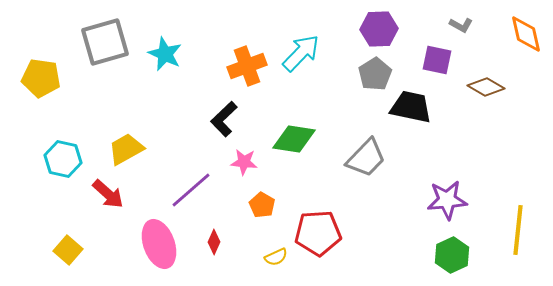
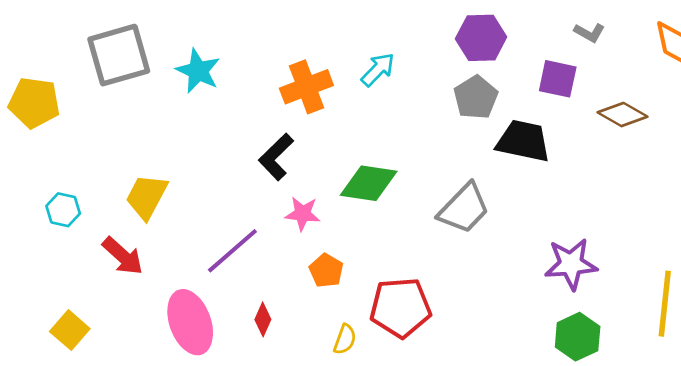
cyan arrow: (301, 53) -> (378, 70), size x0.7
yellow trapezoid: (126, 149) -> (147, 197), turned -33
cyan hexagon: (63, 159) -> (63, 210), size x0.7
yellow semicircle: (276, 257) -> (345, 339), turned -45

